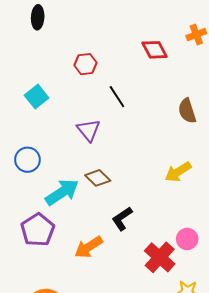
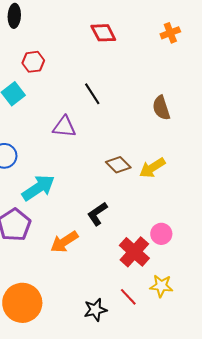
red diamond: (155, 50) -> (103, 33), moved
red hexagon: (85, 64) -> (33, 62), moved
purple triangle: (88, 130) -> (64, 127), turned -45
brown diamond: (98, 178) -> (118, 165), moved

